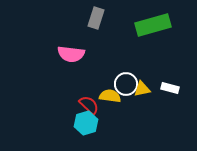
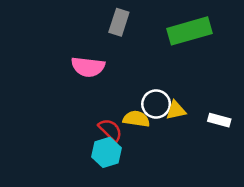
white rectangle: (170, 88) -> (219, 120), moved

